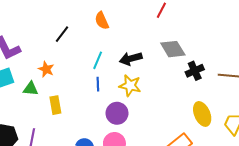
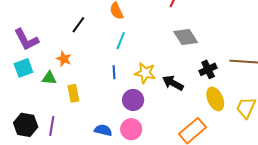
black arrow: (131, 59) -> (173, 83), moved, turned 45
cyan line: (98, 60) -> (121, 41), moved
black cross: (195, 71) -> (208, 69), moved

